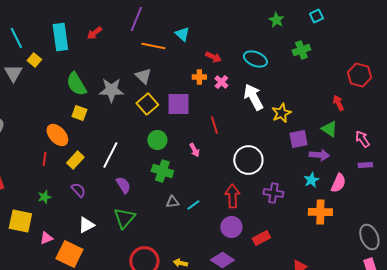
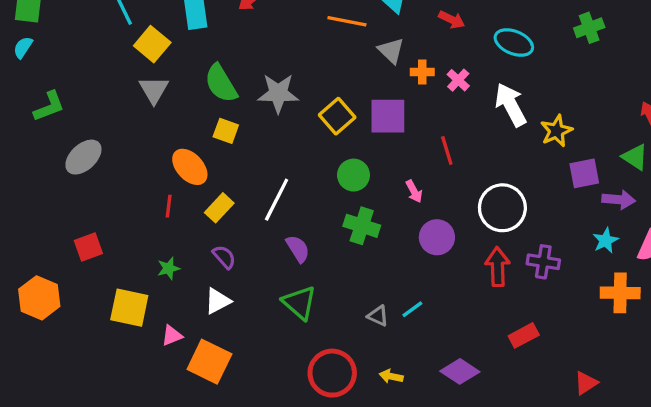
red arrow: (213, 57) -> (452, 20), moved
yellow square: (34, 60) -> (152, 44), size x1.5
gray triangle: (13, 73) -> (154, 90), moved
gray triangle: (143, 76) -> (391, 51), moved
red arrow: (232, 196) -> (497, 267), moved
gray triangle: (172, 202) -> (378, 316), moved, turned 32
cyan line: (193, 205) -> (412, 309), moved
green triangle: (124, 218) -> (299, 303), turned -30
white triangle: (86, 225) -> (218, 301), moved
purple circle: (231, 227) -> (437, 237), moved

